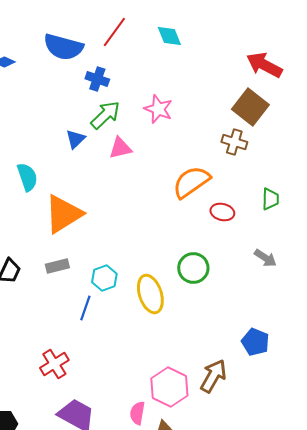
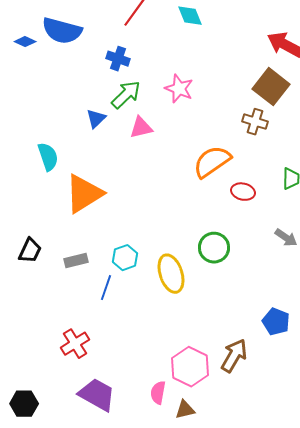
blue semicircle: (63, 47) -> (62, 31), moved
gray rectangle: (57, 266) -> (76, 261), moved

